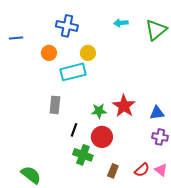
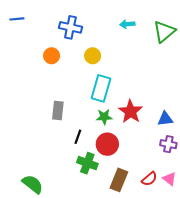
blue line: (16, 38) -> (17, 19), moved
cyan rectangle: (73, 72) -> (101, 88), moved, turned -60
brown rectangle: (113, 171) -> (119, 180), size x1.5

